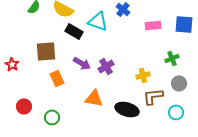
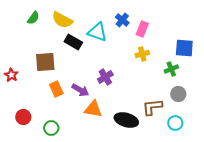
blue square: (184, 24) -> (184, 48), moved
pink rectangle: (153, 25) -> (142, 29), moved, turned -63
purple arrow: (82, 63) -> (80, 90), moved
yellow cross: (143, 75) -> (142, 54), moved

